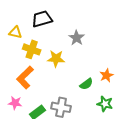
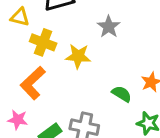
green semicircle: (86, 84) -> (122, 94), turned -112

